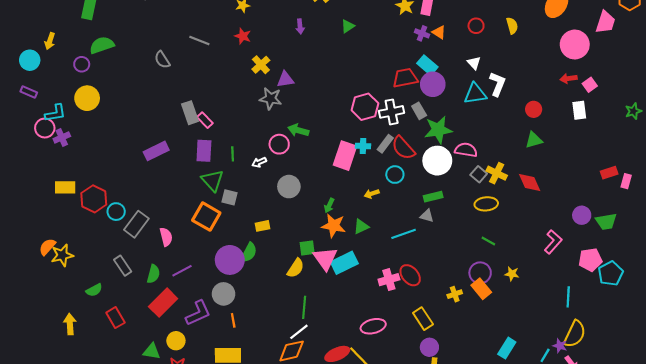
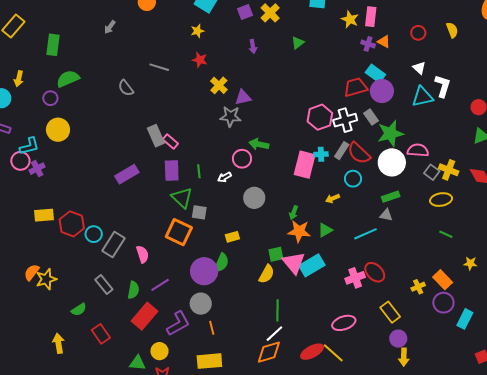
purple circle: (480, 273) -> (443, 303), moved
cyan rectangle: (507, 348) -> (465, 319), moved

